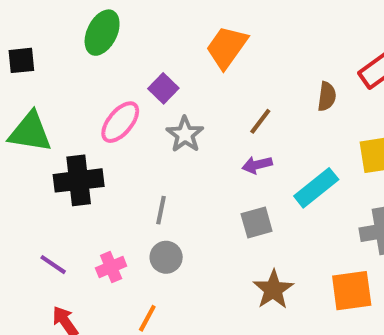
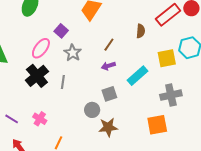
black cross: (79, 180) -> (37, 76), moved, turned -30
gray line: (161, 210) -> (63, 82), moved
gray circle: (166, 257) -> (92, 110), moved
pink cross: (111, 267) -> (40, 119), turned -32
brown star: (273, 289) -> (108, 127), moved, turned 30

